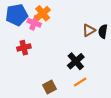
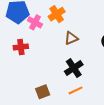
orange cross: (43, 13) -> (57, 14), moved
brown triangle: (89, 30) -> (71, 38), moved

